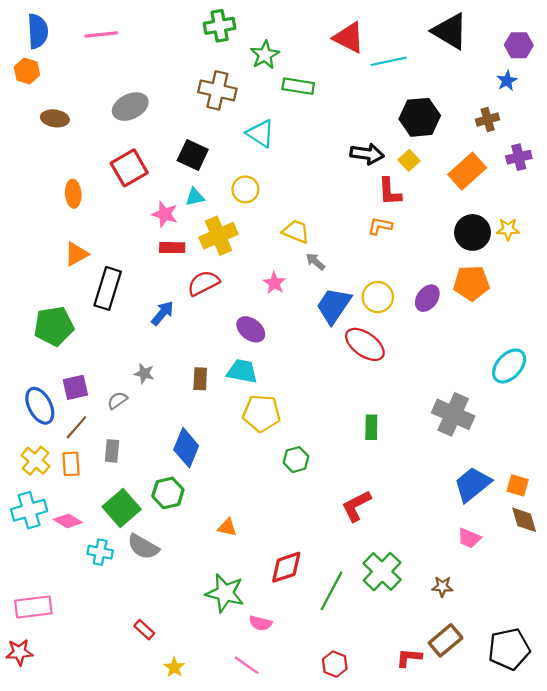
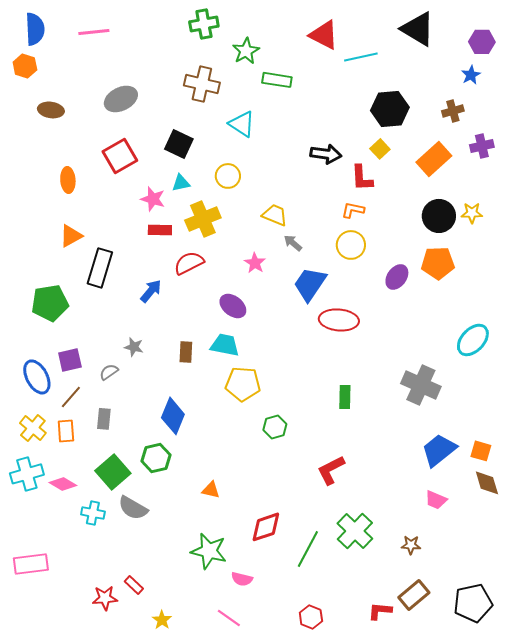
black arrow: (367, 154) -> (326, 154), moved
yellow circle: (378, 297) -> (351, 245), moved
red ellipse: (365, 344) -> (339, 320), turned -30
red star: (19, 652) -> (105, 598), moved

